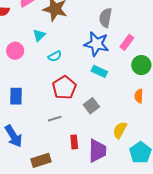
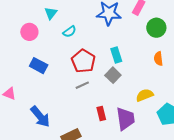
cyan rectangle: (99, 71) -> (116, 55), moved, turned 56
blue rectangle: (16, 96) -> (39, 66), moved, turned -54
gray line: (55, 119) -> (82, 85), moved
yellow semicircle: (120, 130) -> (145, 95), turned 48

